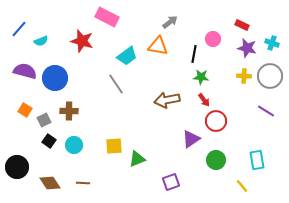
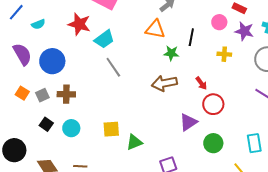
pink circle: (213, 39) -> (219, 22), moved
cyan trapezoid: (127, 56) -> (104, 39), moved
purple semicircle: (25, 71) -> (22, 54), turned 45
yellow cross: (244, 76) -> (224, 54), moved
green star: (201, 77) -> (171, 53), moved
gray square: (44, 120) -> (42, 95), moved

